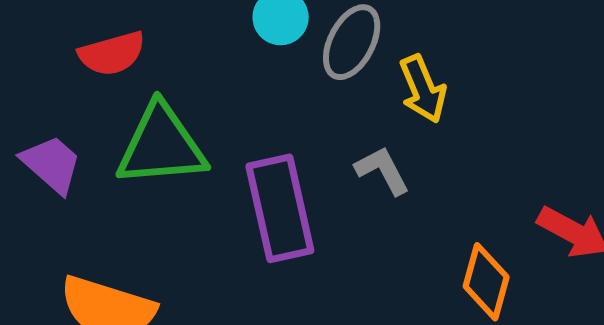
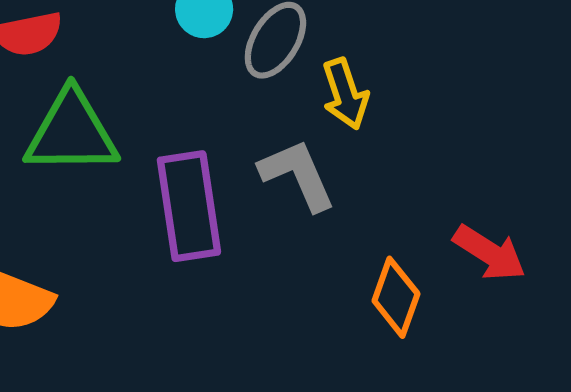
gray L-shape: (382, 170) -> (298, 175), size x1.4

